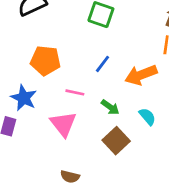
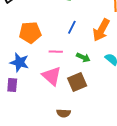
orange arrow: (141, 75) -> (101, 30), turned -30
brown square: (116, 141) -> (77, 82), moved, turned 30

